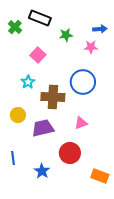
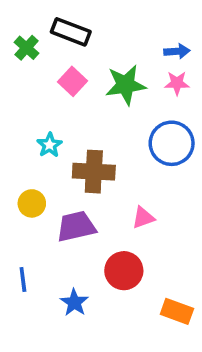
green star: (66, 35) -> (126, 85), moved, size x1.6
pink star: (91, 47) -> (177, 83), moved
pink square: (38, 55) -> (73, 81), moved
blue circle: (83, 82) -> (172, 143), moved

